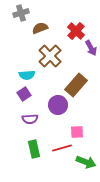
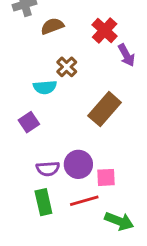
brown cross: (50, 56) -> (67, 67), size x0.6
cyan semicircle: (27, 75) -> (45, 87), moved
purple circle: (58, 105) -> (78, 164), moved
purple semicircle: (30, 119) -> (48, 169), moved

